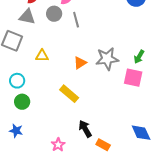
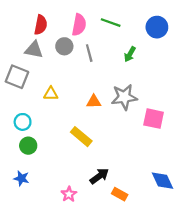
green arrow: (139, 57) -> (130, 54), moved
orange triangle: (80, 63) -> (94, 102), turned 32
black arrow: (85, 129) -> (99, 176), turned 84

